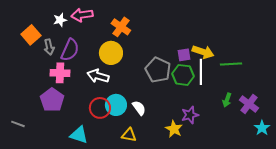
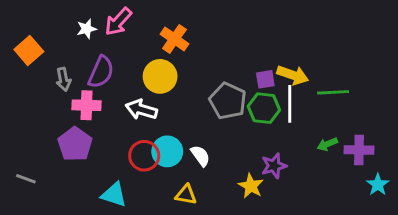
pink arrow: (82, 15) -> (118, 22), turned -40
orange square: (31, 35) -> (29, 50), moved
gray arrow: (49, 47) -> (63, 79), moved
green arrow: (227, 100) -> (327, 144), turned 48
purple cross: (249, 104) -> (359, 150), turned -36

